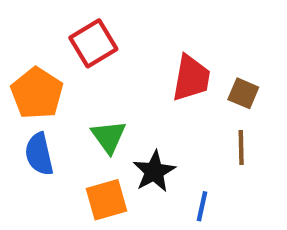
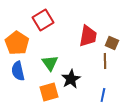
brown line: (241, 148) -> (105, 61), moved
blue line: (202, 206) -> (103, 95), moved

